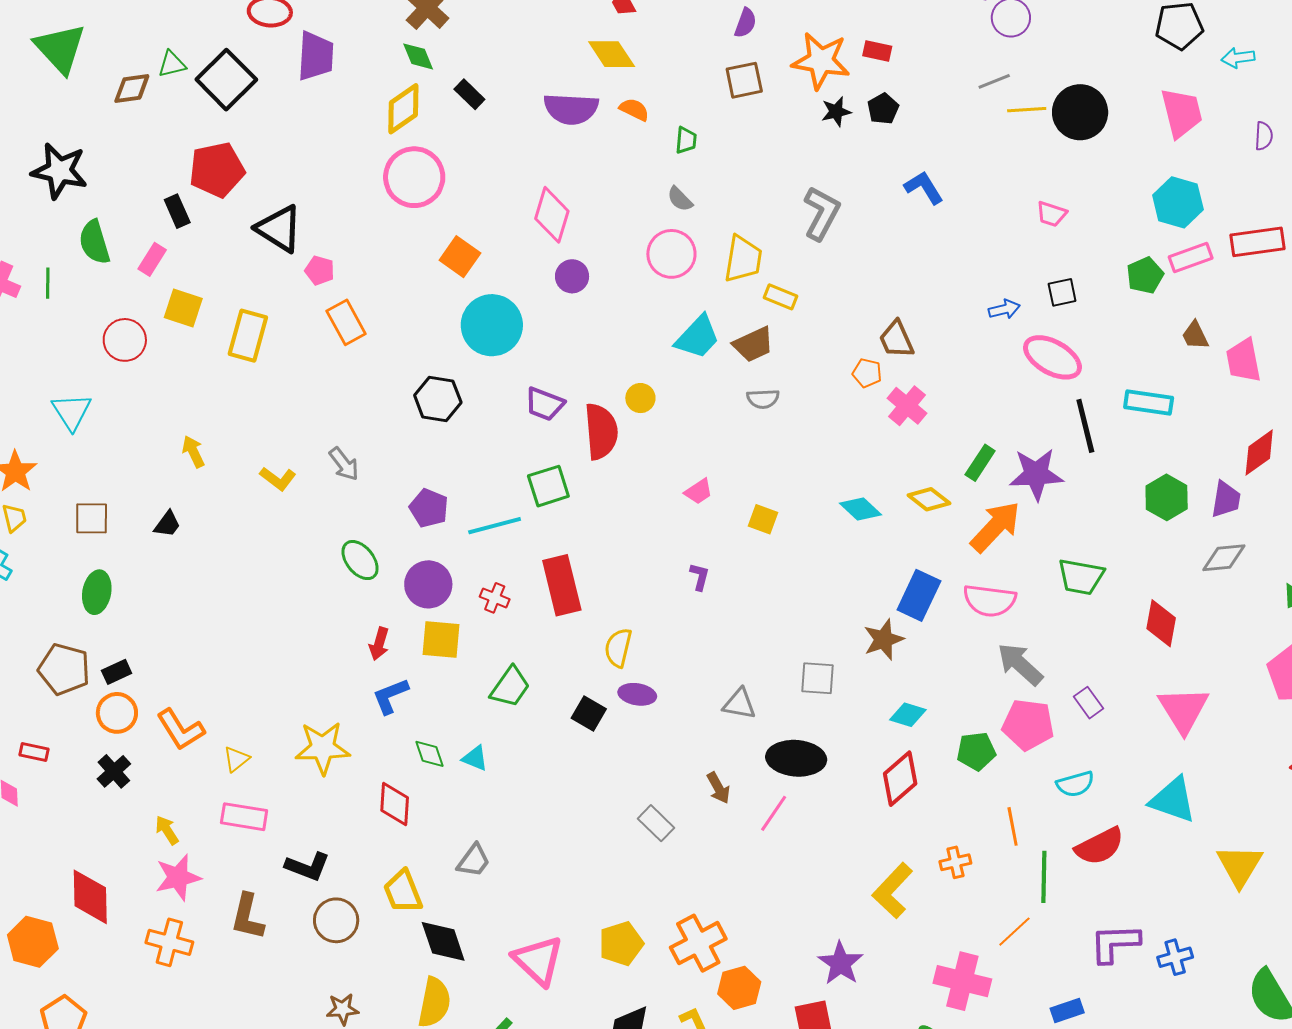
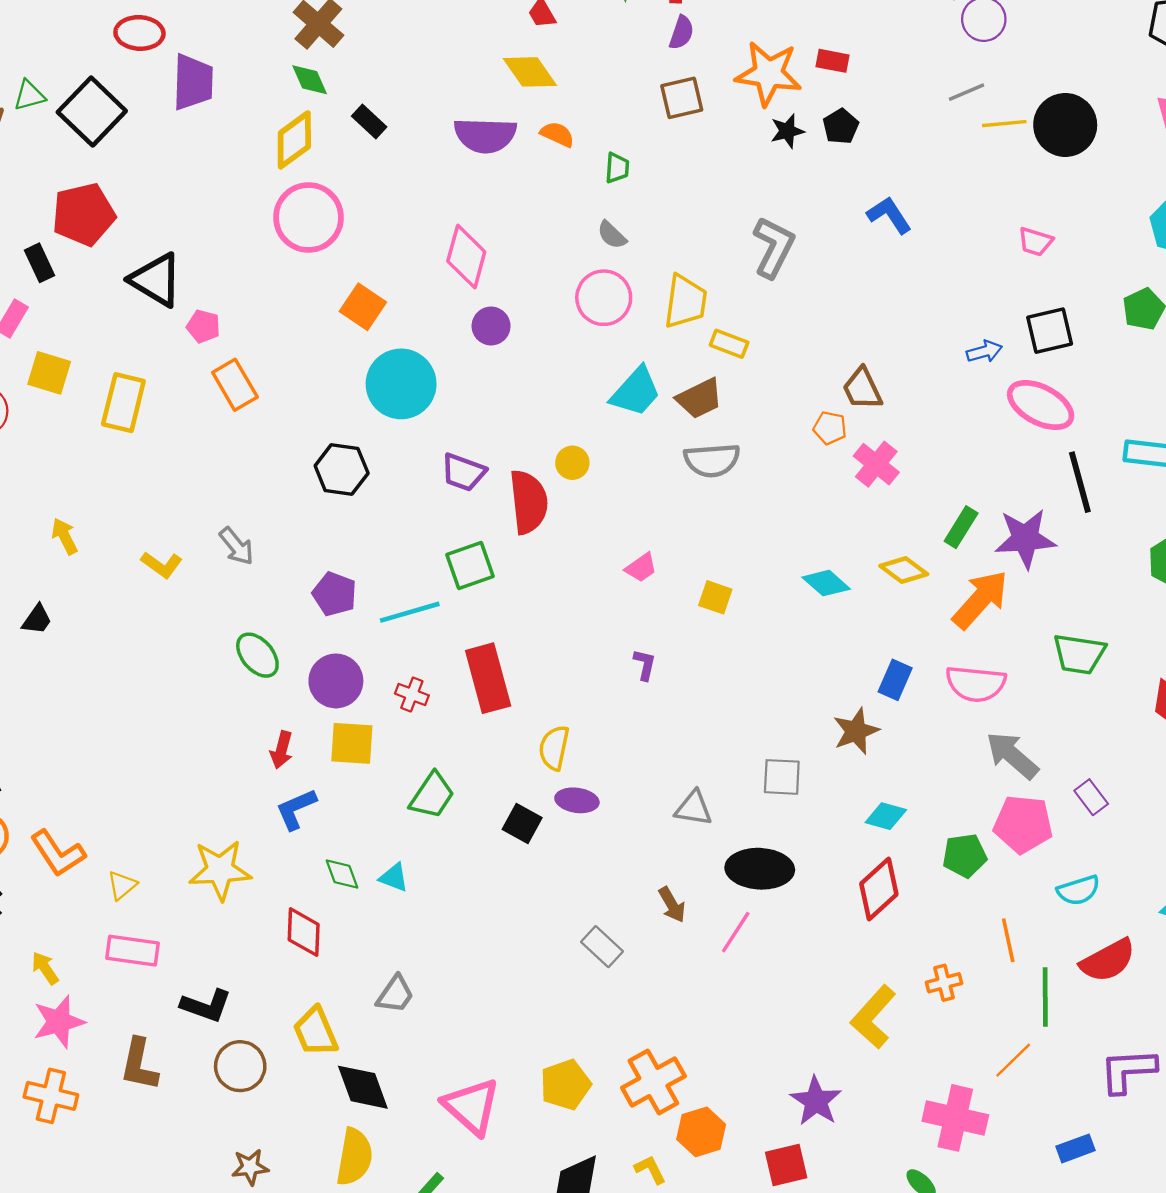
black square: (1062, 292) -> (1050, 331), size x1.4
gray semicircle: (763, 399) -> (712, 460), size x1.5
blue rectangle: (919, 595) -> (895, 680), size x0.7

